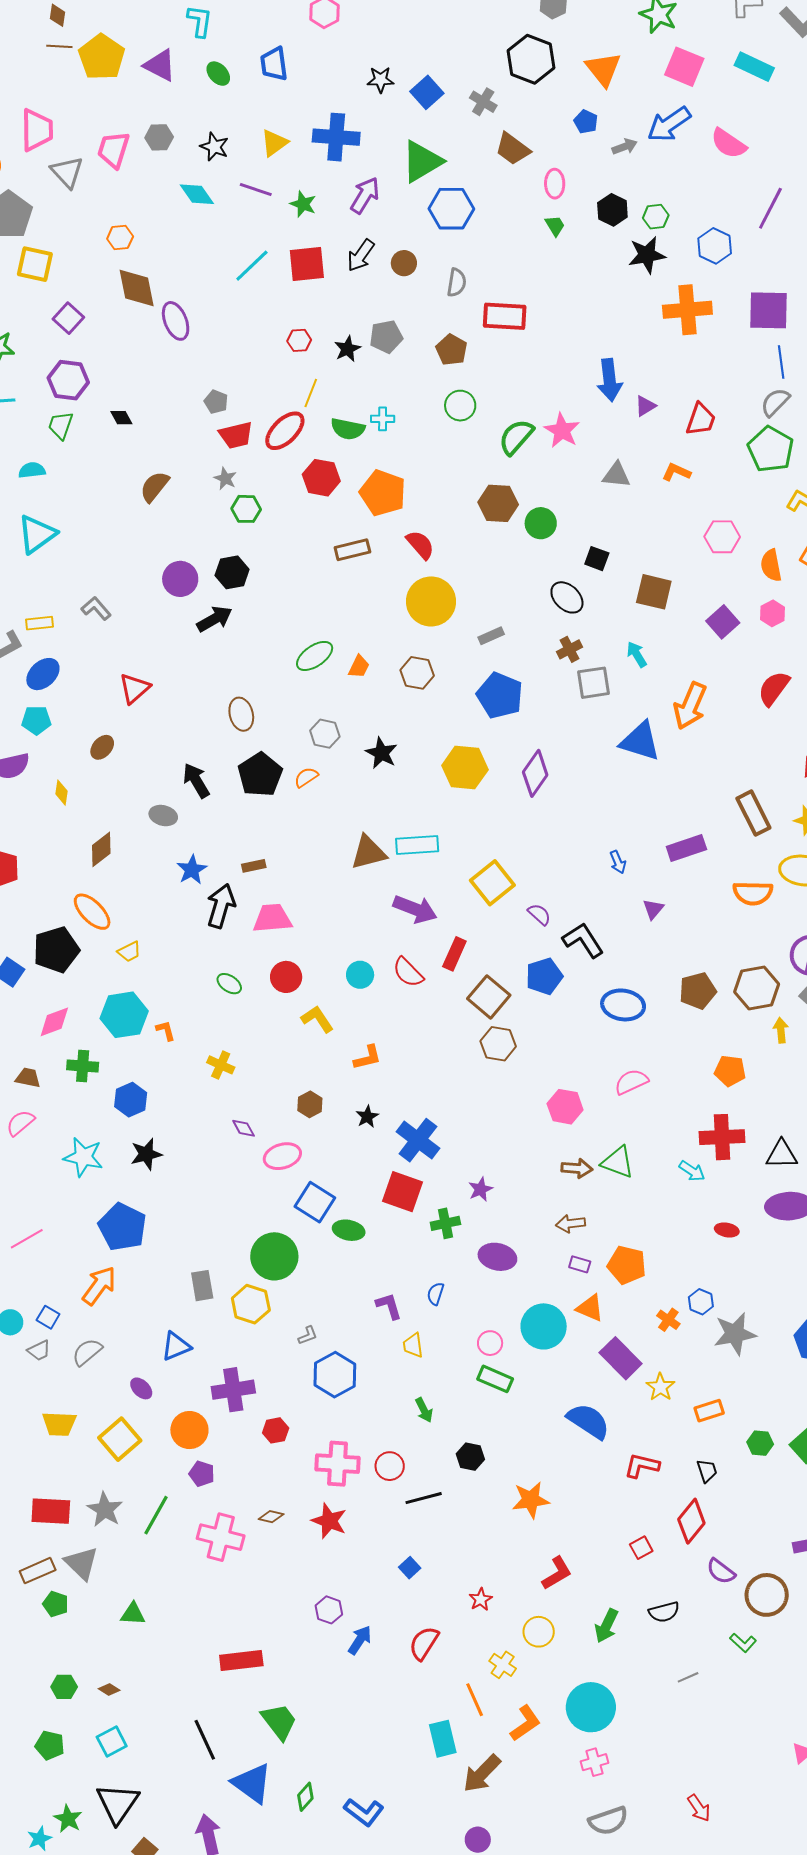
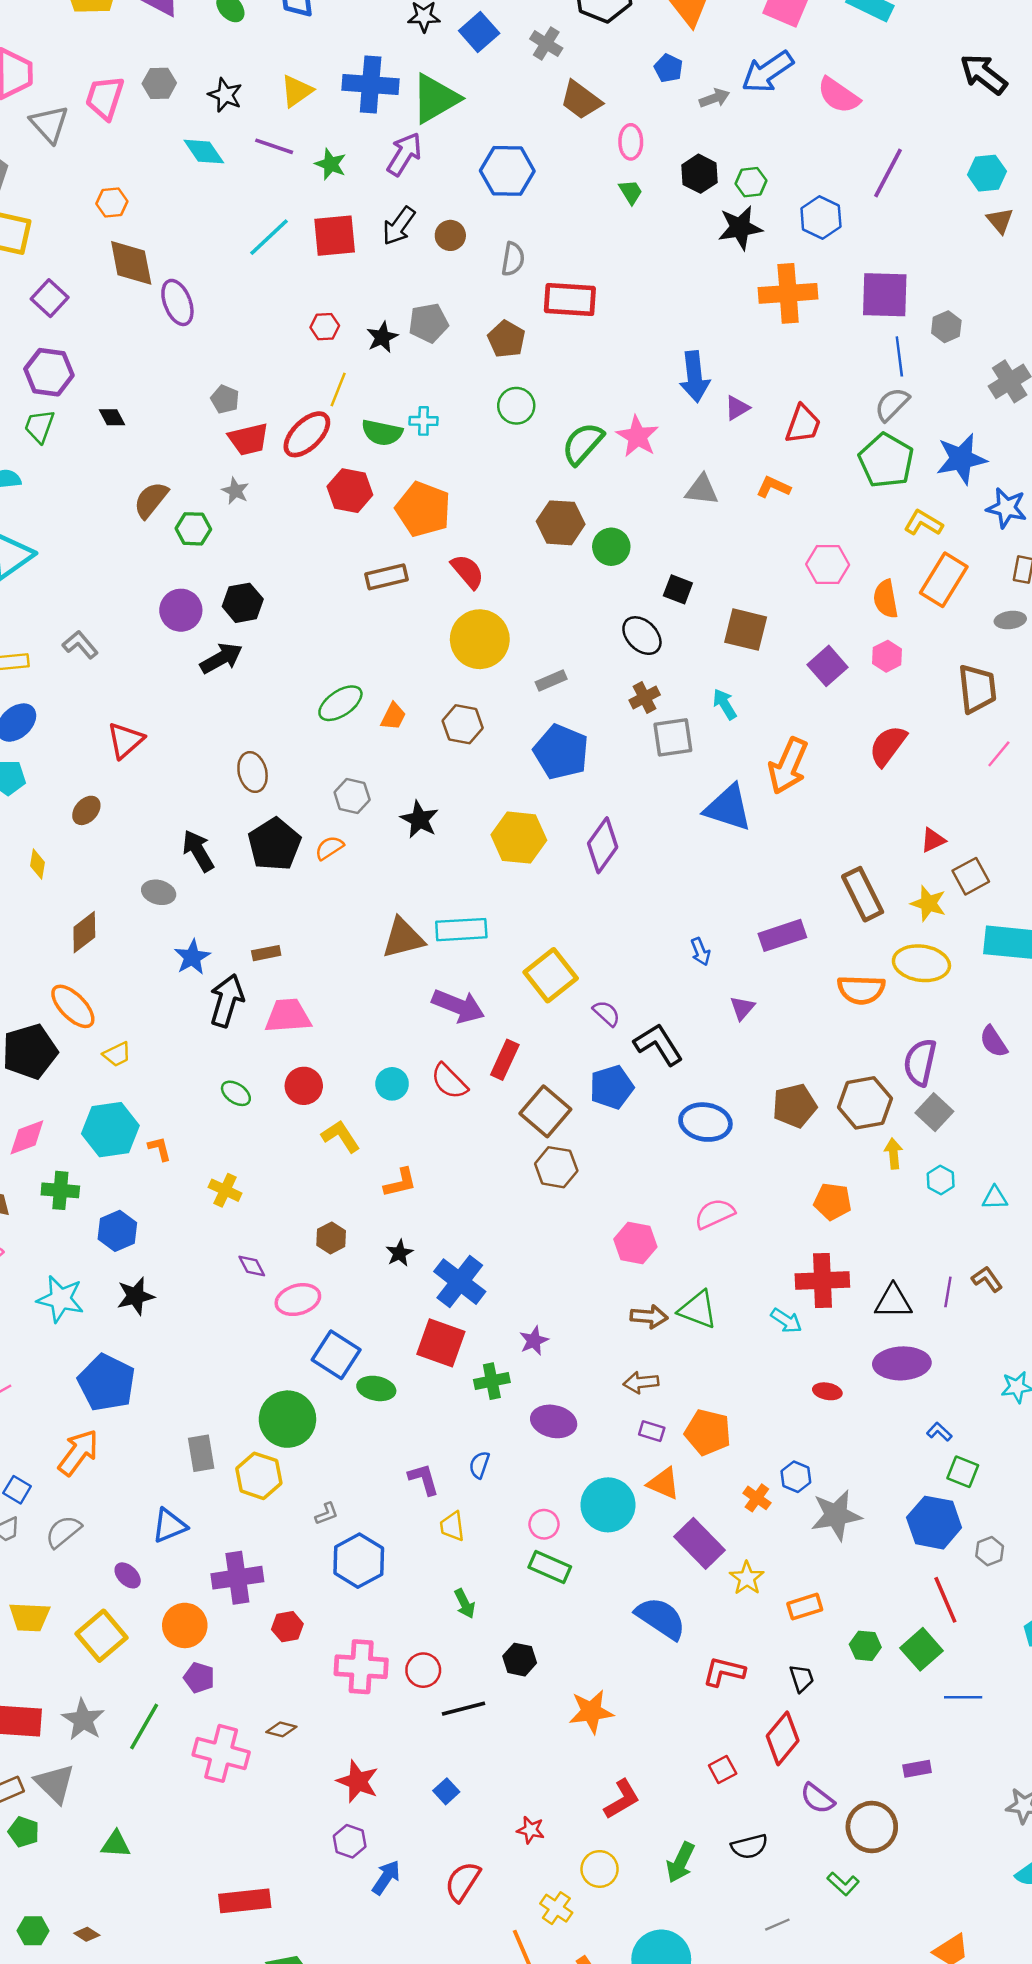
green triangle: (422, 162) -> (435, 99), moved
green hexagon: (246, 509) -> (193, 529), moved
red star: (329, 1521) -> (358, 1781), moved
red star: (481, 1599) -> (531, 1830), turned -30

